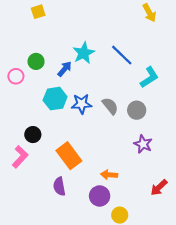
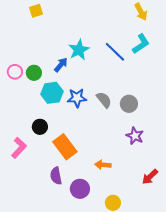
green circle: (36, 61) -> (34, 73), moved
cyan L-shape: (149, 77) -> (141, 44), moved
black circle: (33, 135) -> (40, 127), moved
purple circle: (100, 196) -> (80, 189), moved

